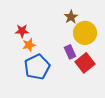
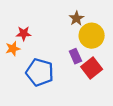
orange star: (29, 45) -> (13, 49), moved
blue pentagon: (37, 67) -> (40, 72), turned -30

